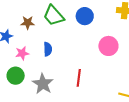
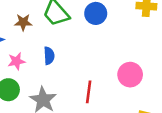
pink circle: (108, 46) -> (130, 75), moved

